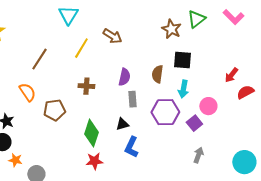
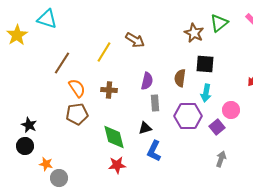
cyan triangle: (68, 15) -> (47, 19), moved, turned -45
orange semicircle: (27, 92) -> (77, 88), moved
green diamond: (91, 133) -> (114, 137), turned -32
orange star: (15, 160) -> (46, 164), moved

